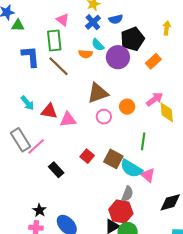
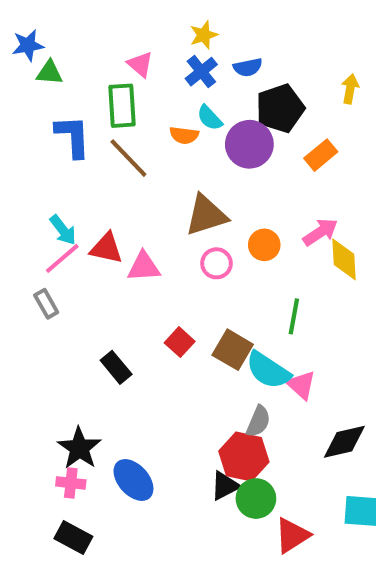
gray rectangle: (20, 140) -> (46, 304), size x0.6
pink line: (36, 146) -> (62, 258), moved
black star: (39, 210) -> (79, 448), size x1.5

